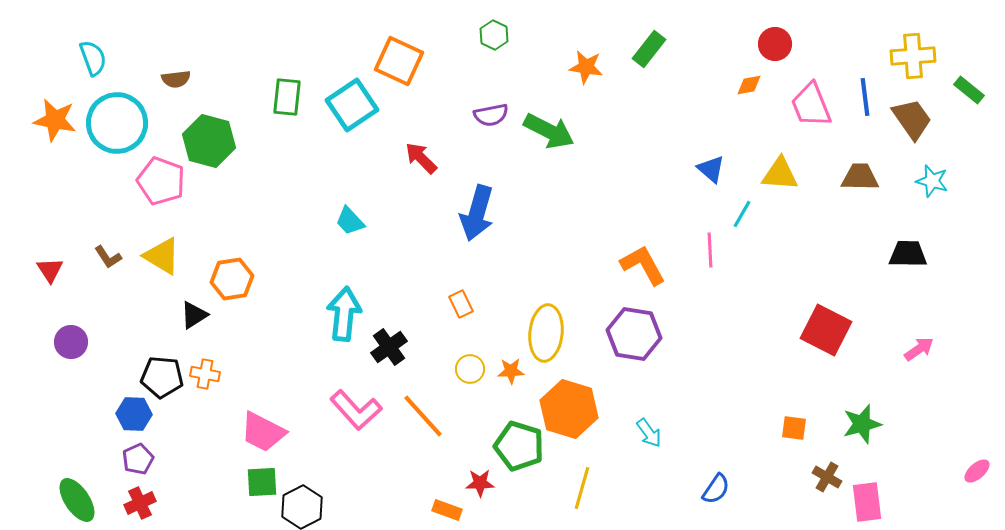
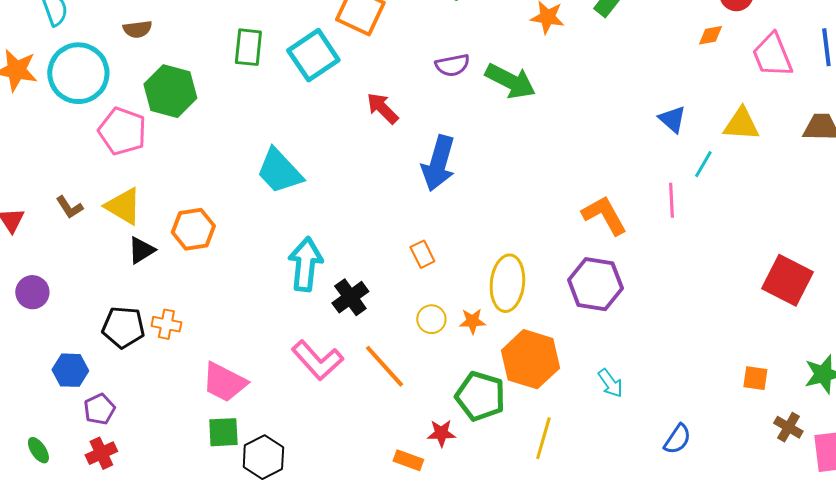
cyan trapezoid: (350, 221) -> (279, 171), moved, size x1.6
black triangle: (194, 315) -> (141, 250), moved
blue hexagon: (134, 414) -> (70, 370), moved
green ellipse: (77, 500) -> (38, 450), size x0.6

